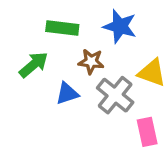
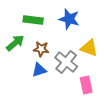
brown star: (91, 62) -> (41, 49), moved
blue triangle: (67, 94) -> (39, 70), moved

